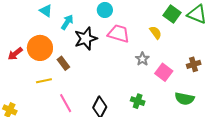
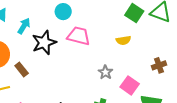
yellow semicircle: (156, 33) -> (123, 40), moved, turned 120
gray star: (142, 59) -> (105, 72), moved
pink square: (164, 72) -> (130, 85), moved

